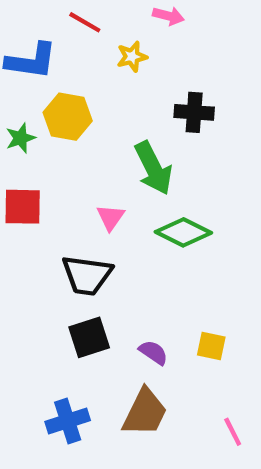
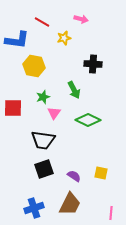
green star: (20, 138) -> (43, 97), moved
green arrow: (153, 168) -> (74, 90), size x0.7
pink line: (233, 432) -> (111, 213), turned 32

